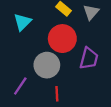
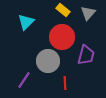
red line: (57, 94) -> (65, 83), moved

